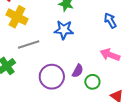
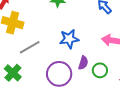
blue star: (64, 30) -> (69, 39), moved

